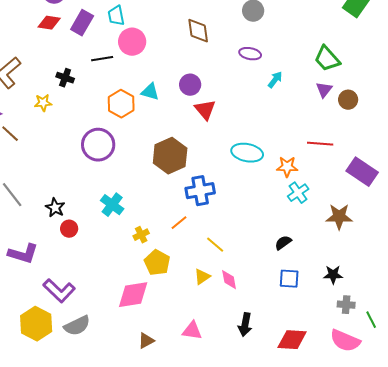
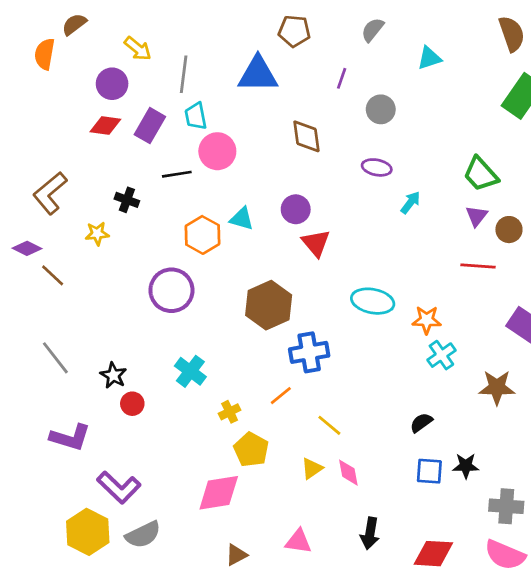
red line: (320, 144) -> (478, 266), moved
black star: (333, 275) -> (466, 466), moved
gray cross: (346, 305) -> (506, 506), size x1.4

